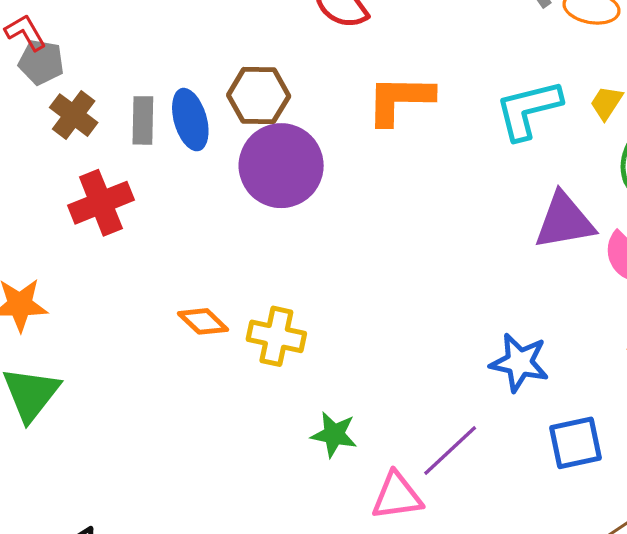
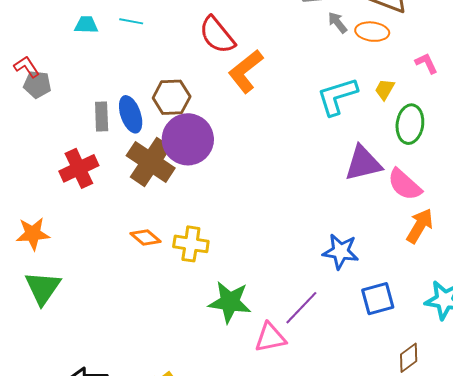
orange L-shape: (400, 100) -> (246, 71), moved, turned -36
brown cross: (74, 115) -> (151, 162), moved, size x1.6
green star: (334, 434) -> (230, 302), size x1.5

